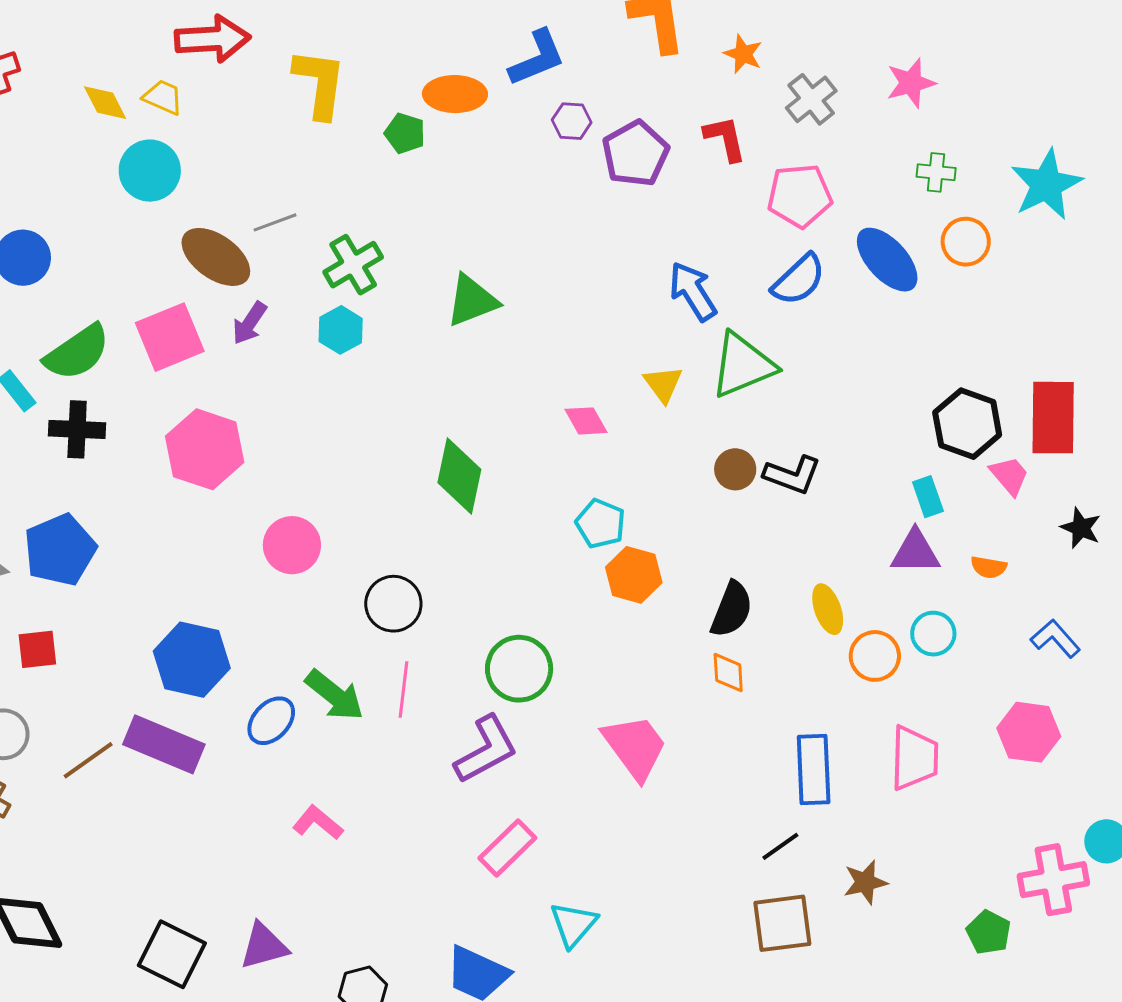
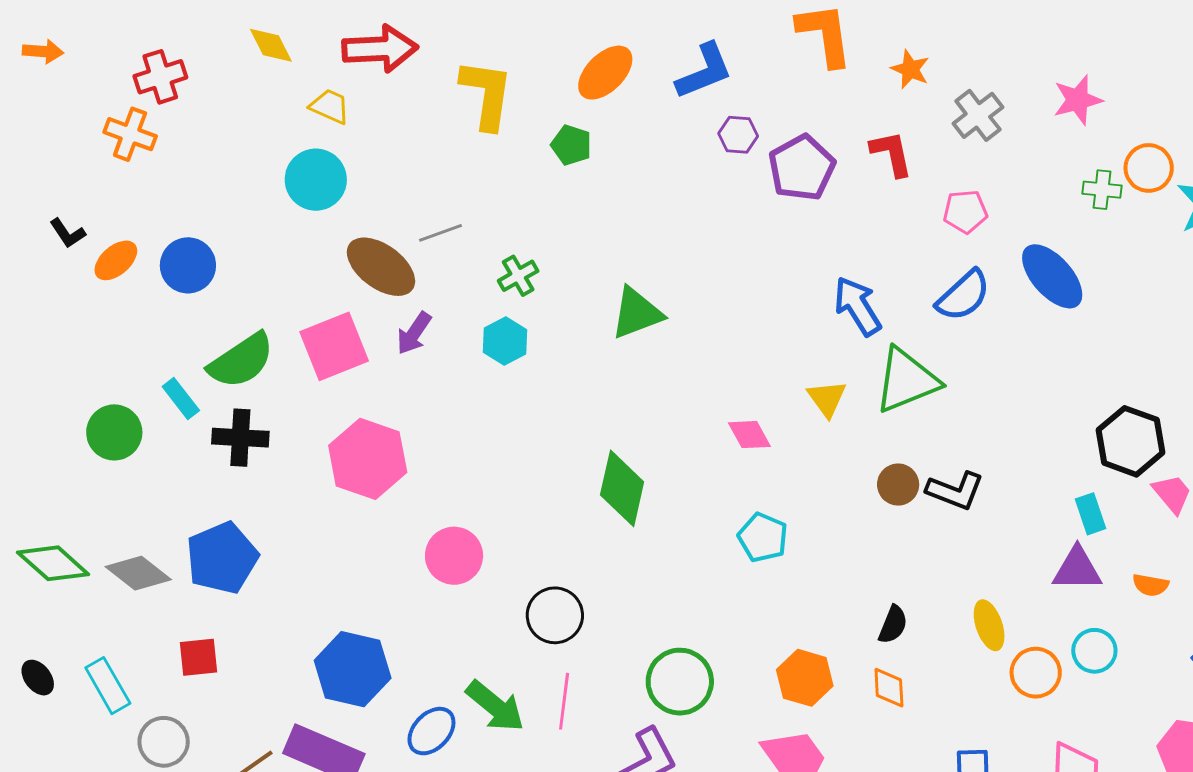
orange ellipse: (455, 94) -> (605, 73), moved, turned -46
yellow diamond: (105, 103) -> (271, 45), moved
pink pentagon: (800, 196) -> (965, 212), size x0.7
orange circle: (966, 242) -> (1149, 168), moved
green cross: (353, 265) -> (518, 276), size x0.7
orange hexagon: (634, 575) -> (805, 678), moved
black semicircle: (732, 609) -> (893, 625), size x0.7

